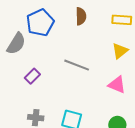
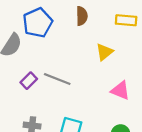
yellow triangle: (120, 51) -> (104, 52), moved
gray line: (77, 65) -> (57, 79), moved

